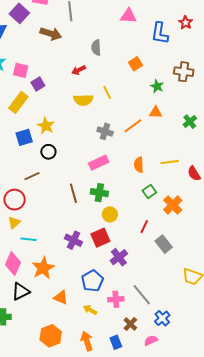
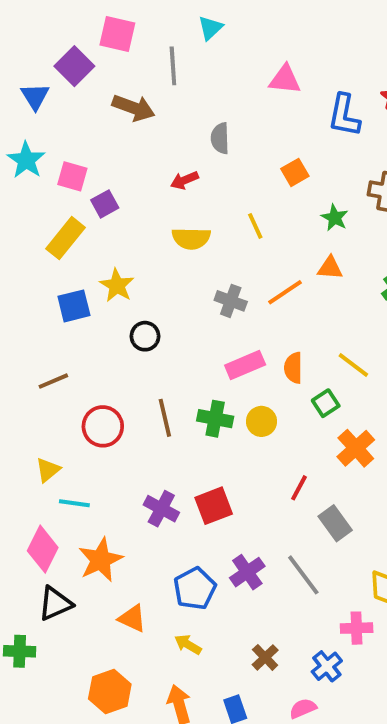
yellow line: (107, 92) -> (255, 226), moved
black circle: (48, 152) -> (145, 336), moved
yellow line: (170, 162) -> (353, 365), turned 42
pink rectangle: (99, 163) -> (245, 365), moved
brown line: (32, 176) -> (53, 381), moved
green square: (149, 191) -> (326, 403), moved
red circle: (15, 200) -> (103, 426), moved
yellow circle: (110, 214) -> (261, 421), moved
purple cross: (119, 257) -> (247, 572), moved
gray line: (142, 295) -> (303, 575), moved
pink cross: (116, 299) -> (357, 628), moved
brown cross: (130, 324) -> (265, 657), moved

